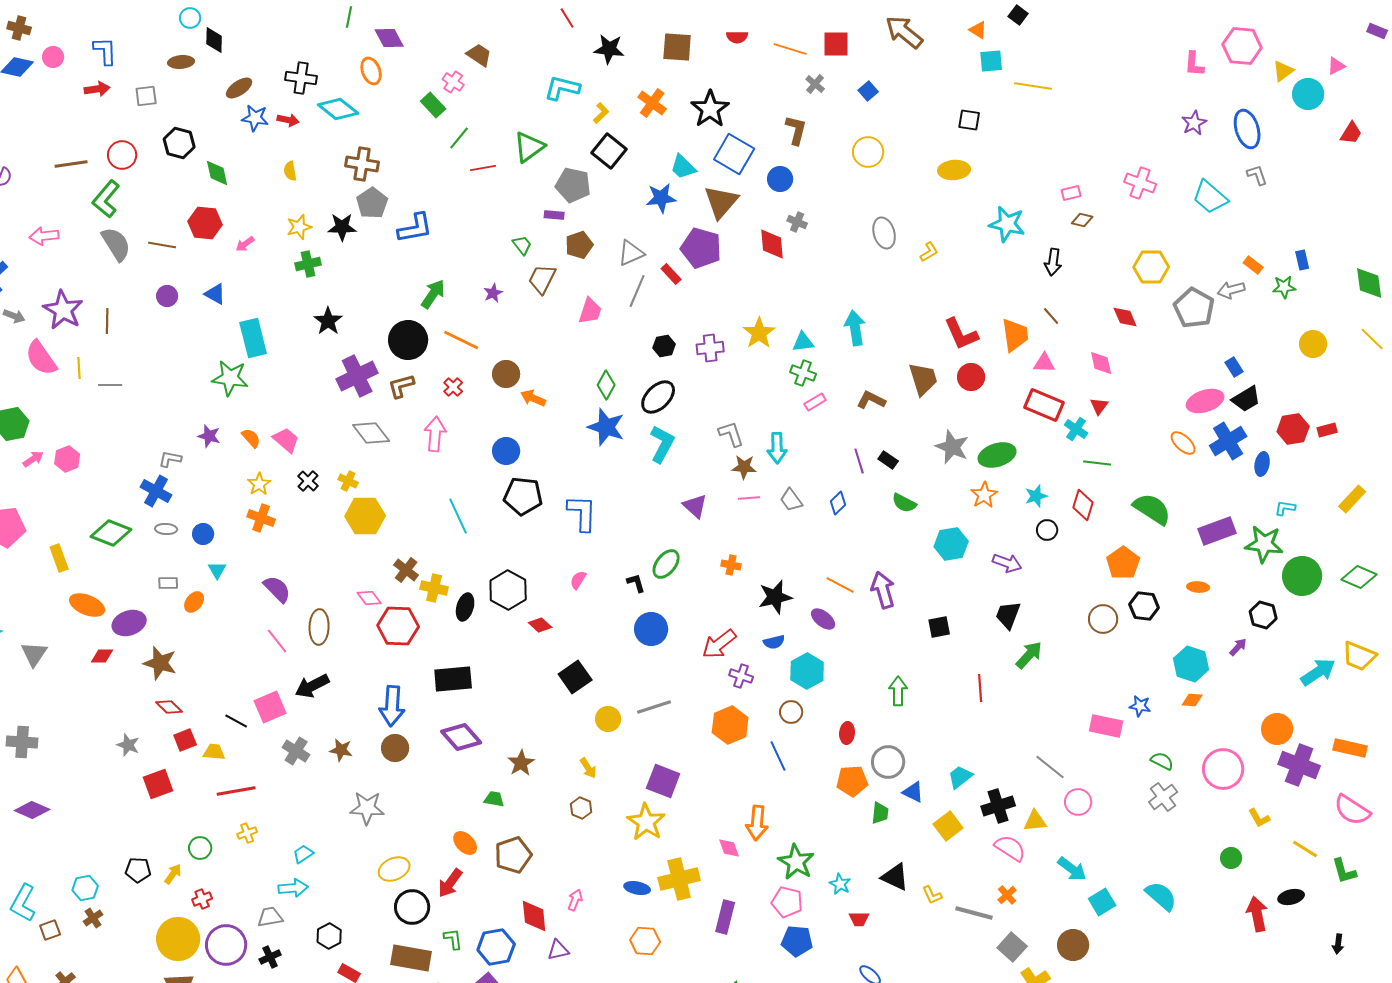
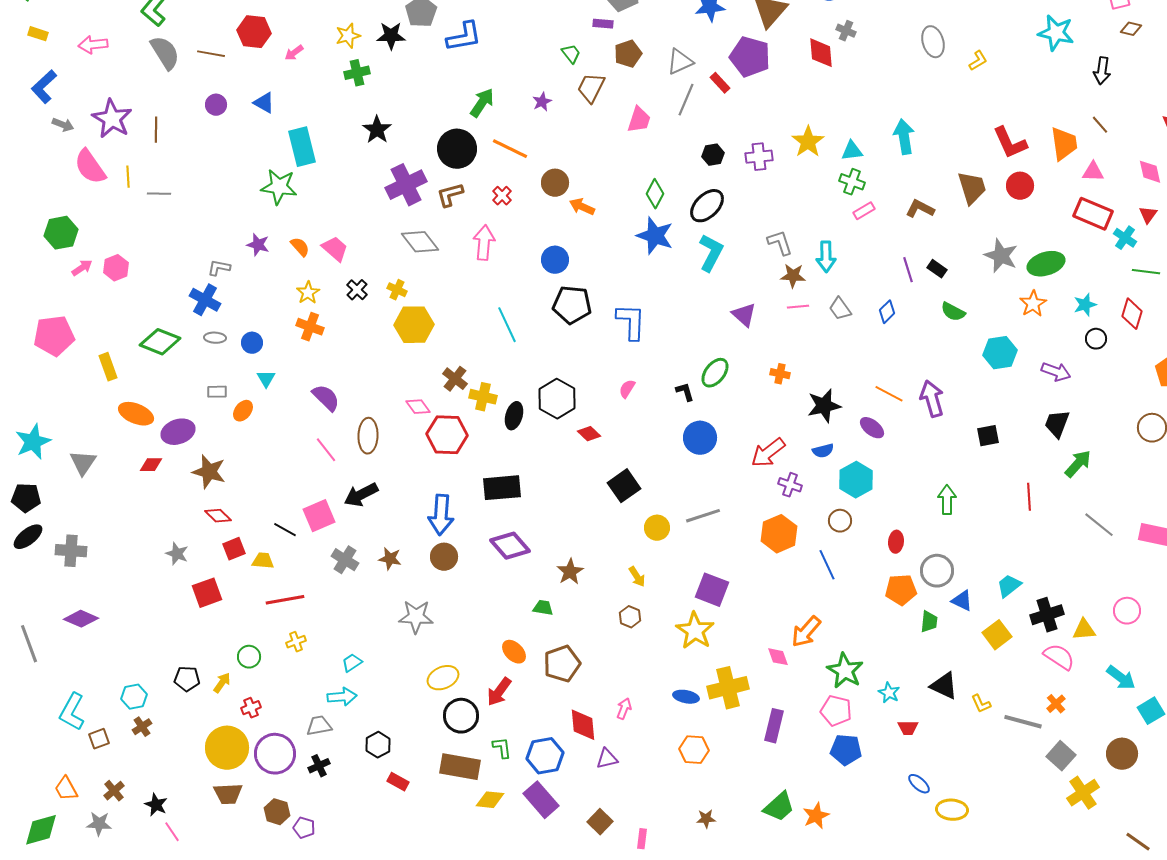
gray line: (1050, 767) -> (1099, 525), moved
orange arrow: (757, 823) -> (806, 632), turned 36

